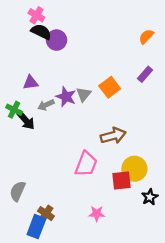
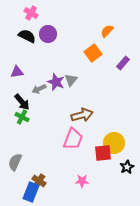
black semicircle: (41, 32) -> (27, 36), moved
orange semicircle: (146, 36) -> (107, 31), moved
purple triangle: (31, 83) -> (17, 72), moved
orange square: (110, 87) -> (93, 53), moved
green cross: (14, 110) -> (22, 117), moved
brown arrow: (113, 136) -> (82, 115), moved

